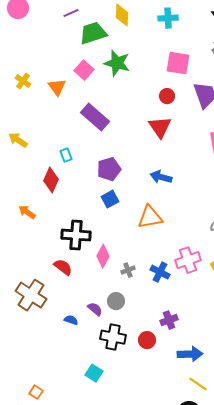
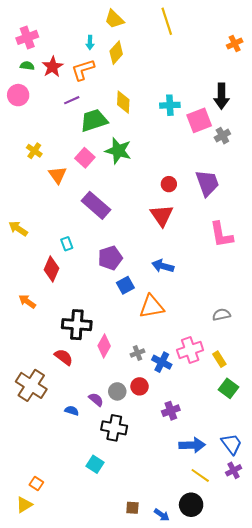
pink square: (178, 63) -> (199, 120), moved, turned -30
yellow cross: (23, 81) -> (34, 151), moved
blue square: (110, 199) -> (125, 285), moved
gray cross: (128, 270) -> (137, 353), moved
red circle: (147, 340) -> (140, 386), moved

